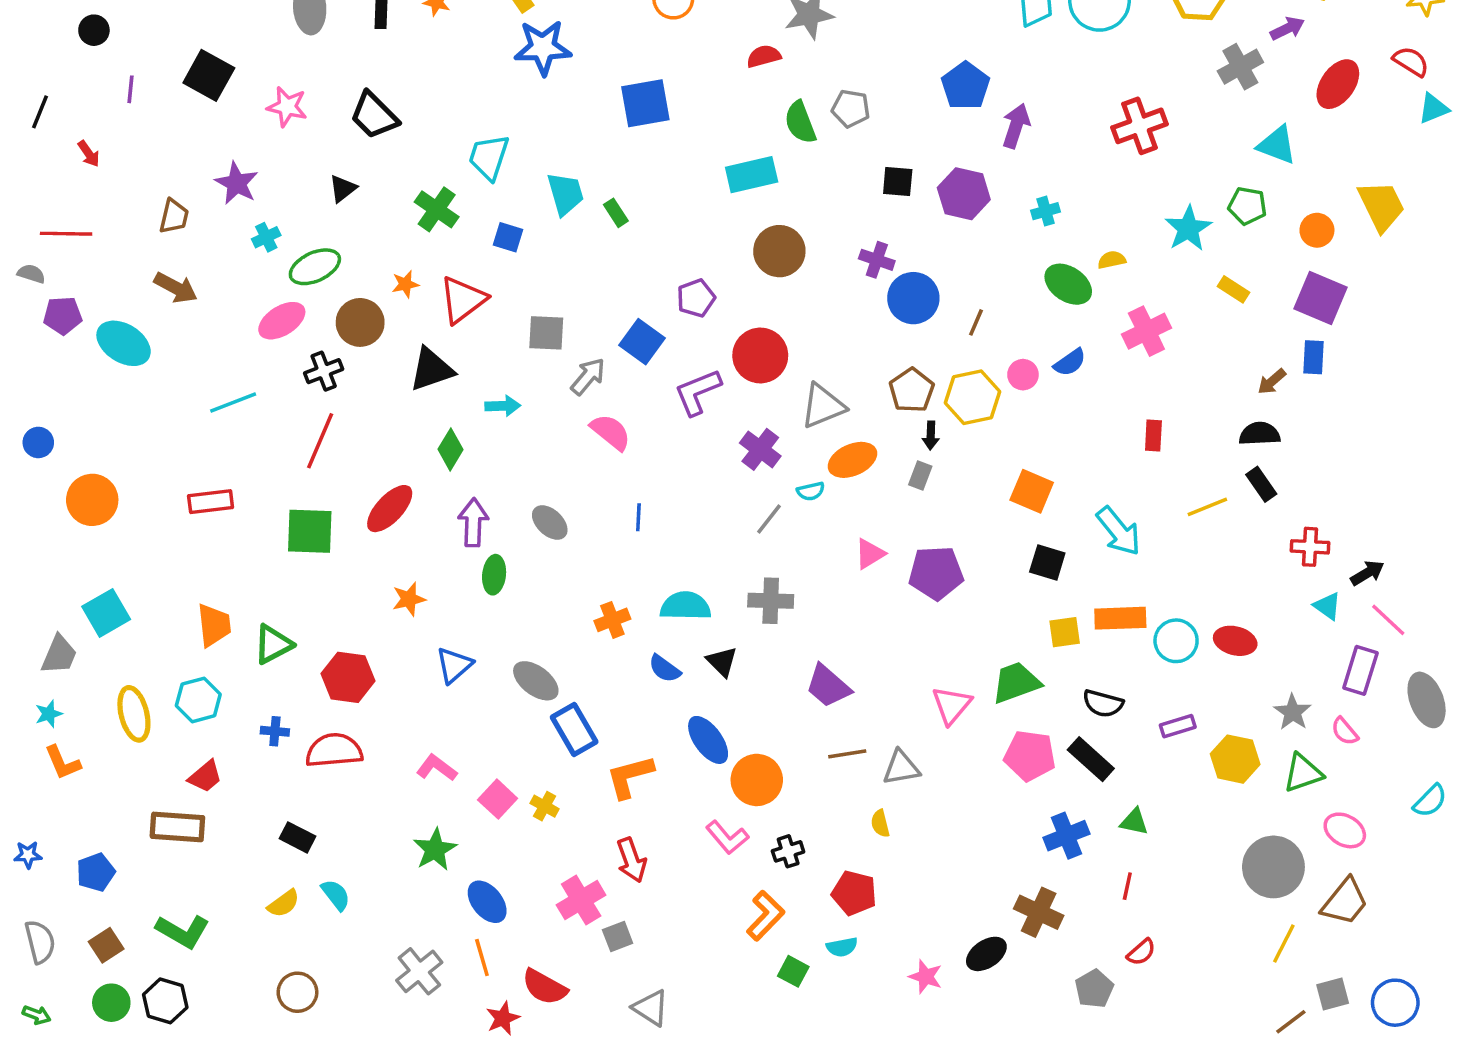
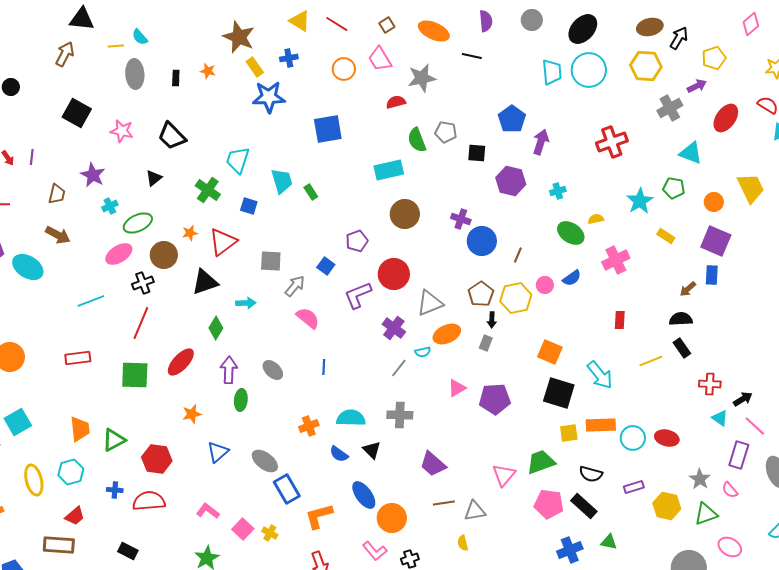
purple line: (130, 89) -> (32, 157), moved
black square: (898, 182) -> (477, 153), moved
blue square: (642, 342) -> (326, 266), size x0.7
black square: (1047, 563) -> (559, 393), size x1.5

